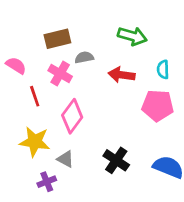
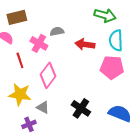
green arrow: (132, 36) -> (105, 15), moved
brown rectangle: (57, 39) -> (17, 17), moved
cyan semicircle: (163, 69) -> (116, 40), size x1.5

